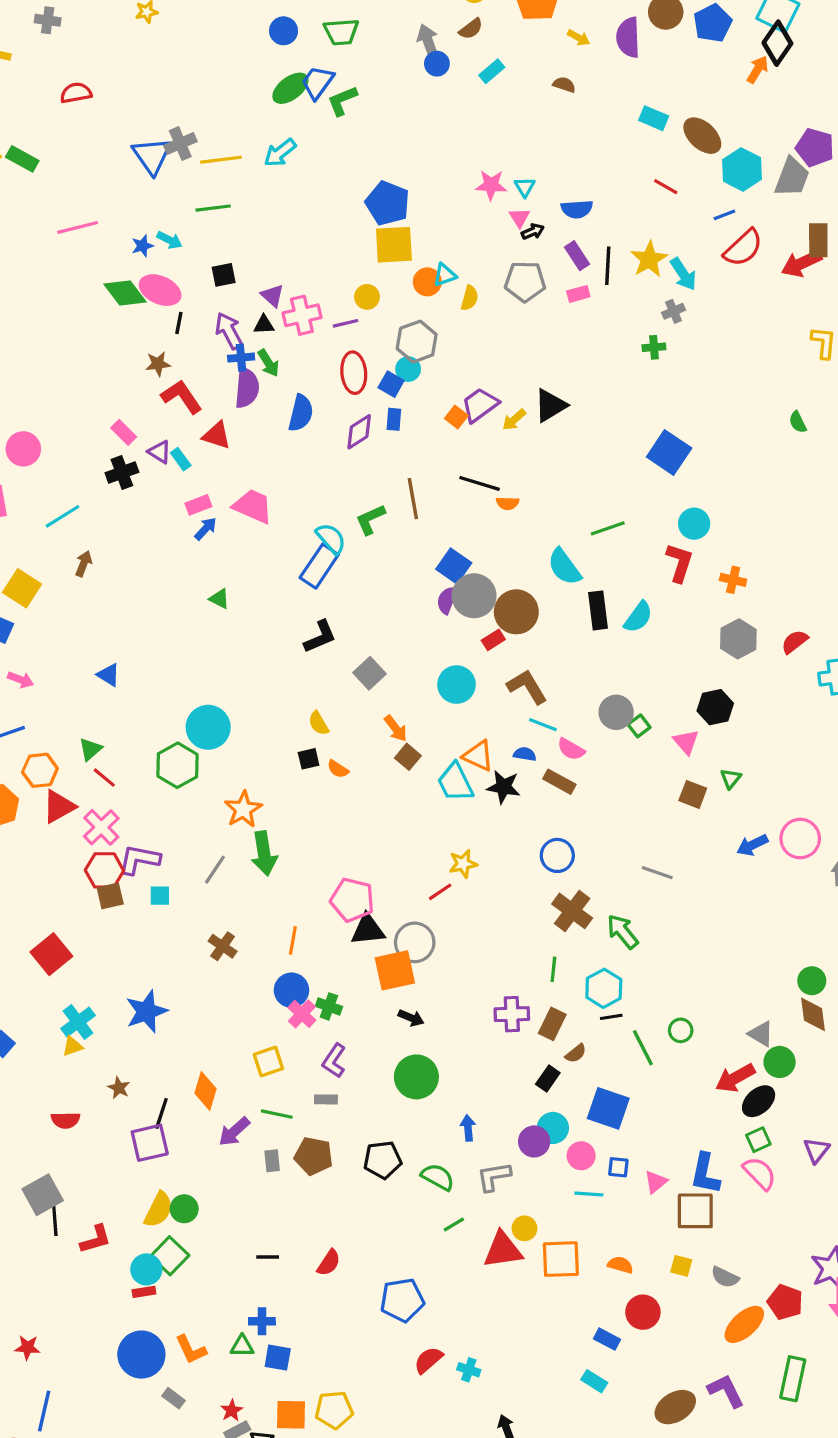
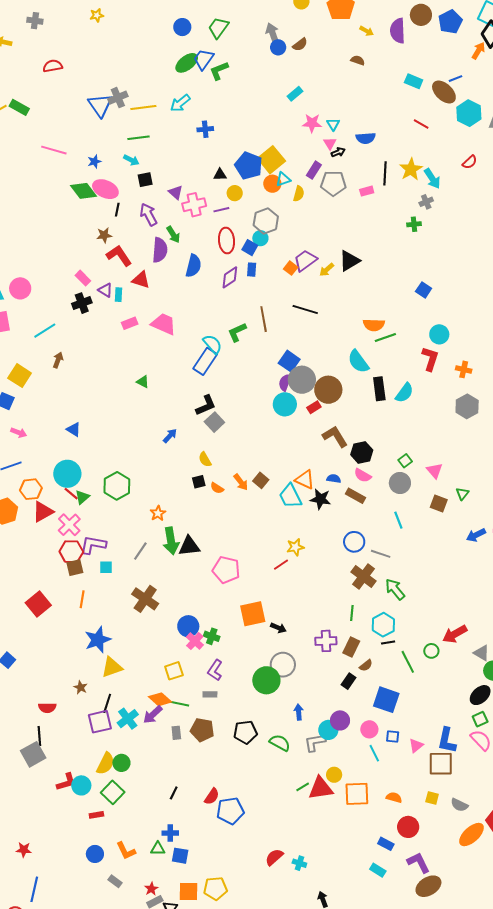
brown semicircle: (471, 29) -> (300, 45), moved
green trapezoid: (341, 32) -> (218, 28), turned 130
cyan rectangle: (492, 71) -> (295, 94), moved
blue pentagon: (388, 203) -> (249, 166), moved
blue line: (724, 215) -> (455, 79), moved
pink line: (78, 227) -> (54, 150), turned 30
cyan arrow: (169, 240) -> (131, 160), moved
yellow square: (394, 245) -> (271, 160), moved, turned -36
red semicircle: (743, 248) -> (470, 162), size x0.6
purple rectangle: (577, 256) -> (314, 170), moved, turned 66
black triangle: (264, 325) -> (220, 175), moved
blue cross: (241, 358) -> (205, 129), moved
blue square: (669, 452) -> (424, 290), size x0.6
cyan rectangle: (181, 459) -> (118, 295), turned 40
orange semicircle: (508, 503) -> (374, 325), moved, size x1.5
blue arrow: (206, 529) -> (170, 436), moved
gray square: (370, 673) -> (214, 422), moved
cyan circle: (456, 685) -> (285, 404), moved
black hexagon: (715, 707) -> (362, 452), moved
gray circle: (616, 712) -> (400, 483), moved
cyan line: (543, 725) -> (398, 520), moved, turned 48
cyan circle: (208, 727) -> (67, 474), moved
orange arrow: (396, 728) -> (241, 482), moved
green triangle: (90, 749) -> (82, 497), moved
orange star: (243, 809) -> (158, 513), size x0.7
gray line: (657, 873) -> (381, 554), moved
black triangle: (368, 930) -> (189, 546), moved
orange line: (293, 940) -> (82, 599), moved
gray circle: (415, 942) -> (283, 665), moved
brown cross: (223, 946) -> (145, 599), size x1.5
black arrow: (411, 1018) -> (278, 628), moved
cyan cross: (78, 1022) -> (128, 719), moved
yellow triangle: (72, 1046) -> (112, 667), moved, size x1.6
red arrow: (735, 1078) -> (455, 634), moved
orange diamond: (205, 1091) -> (160, 699), moved, turned -65
cyan circle: (553, 1128) -> (328, 730), moved
cyan line: (589, 1194) -> (374, 753), turned 60
black line: (55, 1220) -> (39, 736), moved
green line: (454, 1225) -> (303, 787), moved
black line: (268, 1257) -> (174, 793), turned -64
cyan circle: (146, 1269) -> (81, 785), moved
blue pentagon: (402, 1300) -> (230, 811), moved
blue circle: (141, 1355) -> (95, 854), size x0.6
purple L-shape: (726, 1391) -> (419, 863), moved

